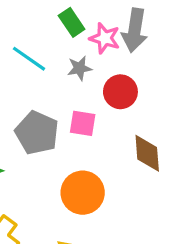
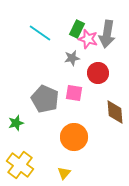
green rectangle: (72, 22) -> (77, 29), moved, turned 60
cyan line: (29, 59) -> (40, 33), moved

